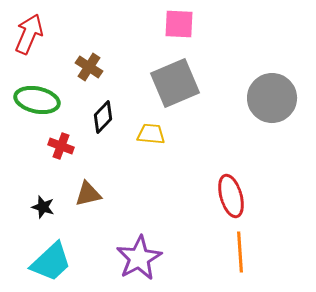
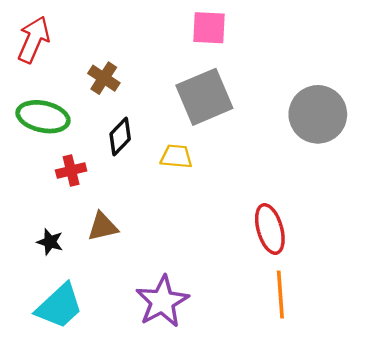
red cross: (61, 146) -> (71, 170), turned -35

